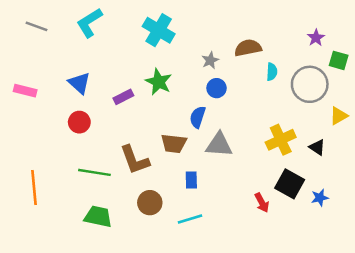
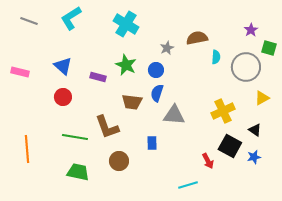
blue circle: (217, 88) -> (156, 70), moved
purple rectangle: (123, 97) -> (98, 77), turned 42
yellow triangle: (339, 116) -> (262, 98), moved
brown trapezoid: (174, 143) -> (132, 102), moved
black triangle: (317, 147) -> (255, 130), moved
cyan line: (190, 219) -> (188, 185), moved

